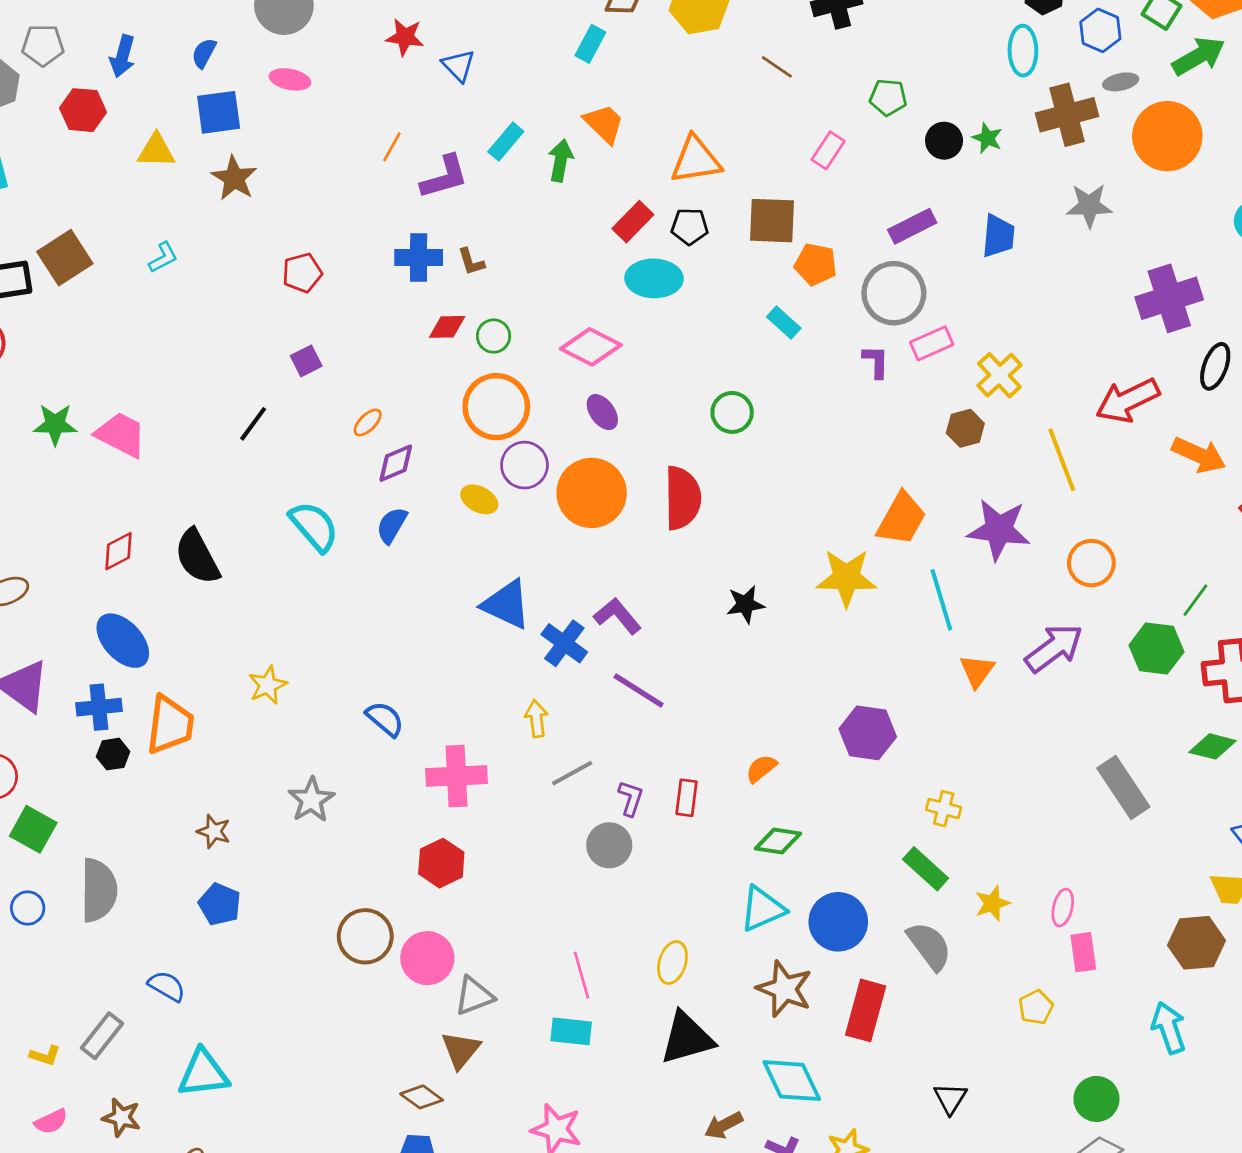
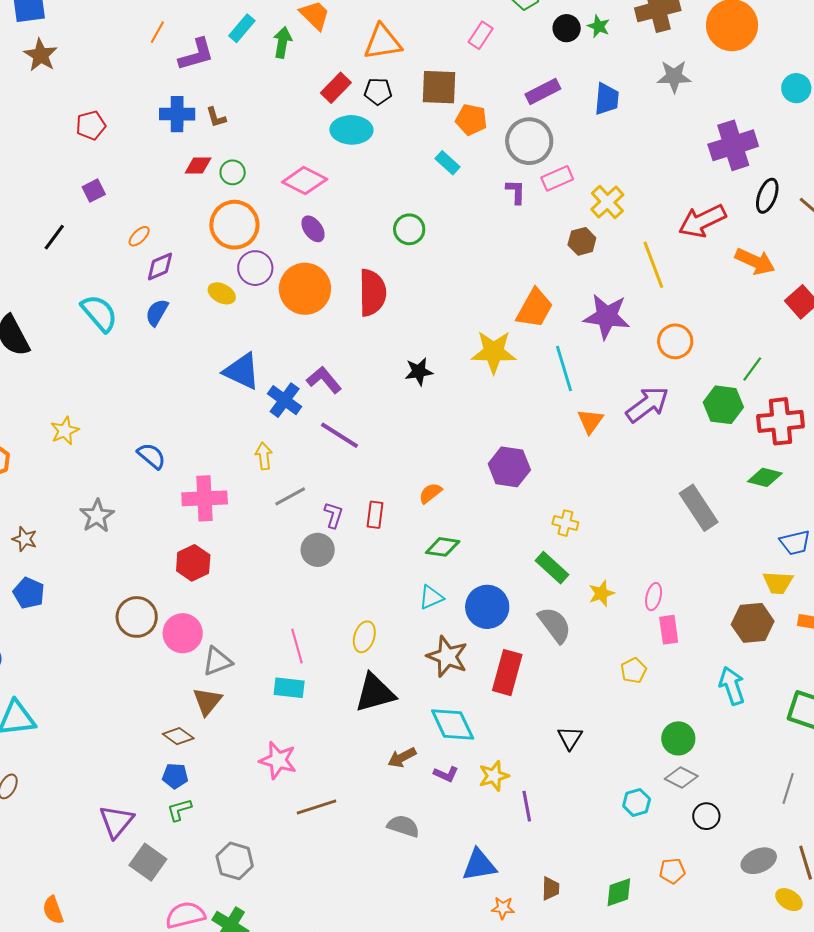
cyan triangle: (763, 909) -> (431, 597), size x0.7

